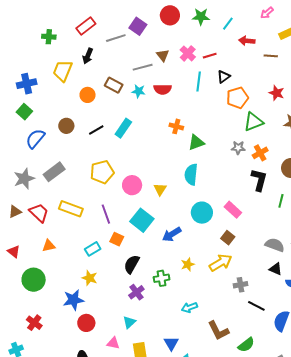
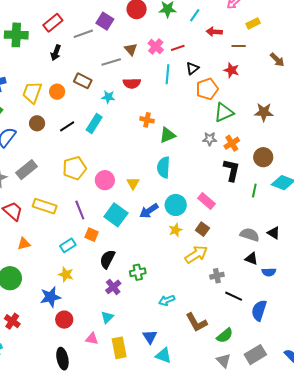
green cross: (49, 37) -> (16, 35), size x1.6
yellow trapezoid: (63, 71) -> (32, 92), moved
cyan star: (139, 91) -> (108, 97), moved
red star: (277, 93) -> (231, 70), moved
blue arrow: (172, 234) -> (149, 211), moved
yellow star: (188, 264) -> (175, 230), moved

